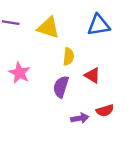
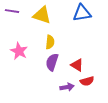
yellow semicircle: (68, 57) -> (50, 42), moved
red triangle: (92, 75) -> (77, 65), moved

